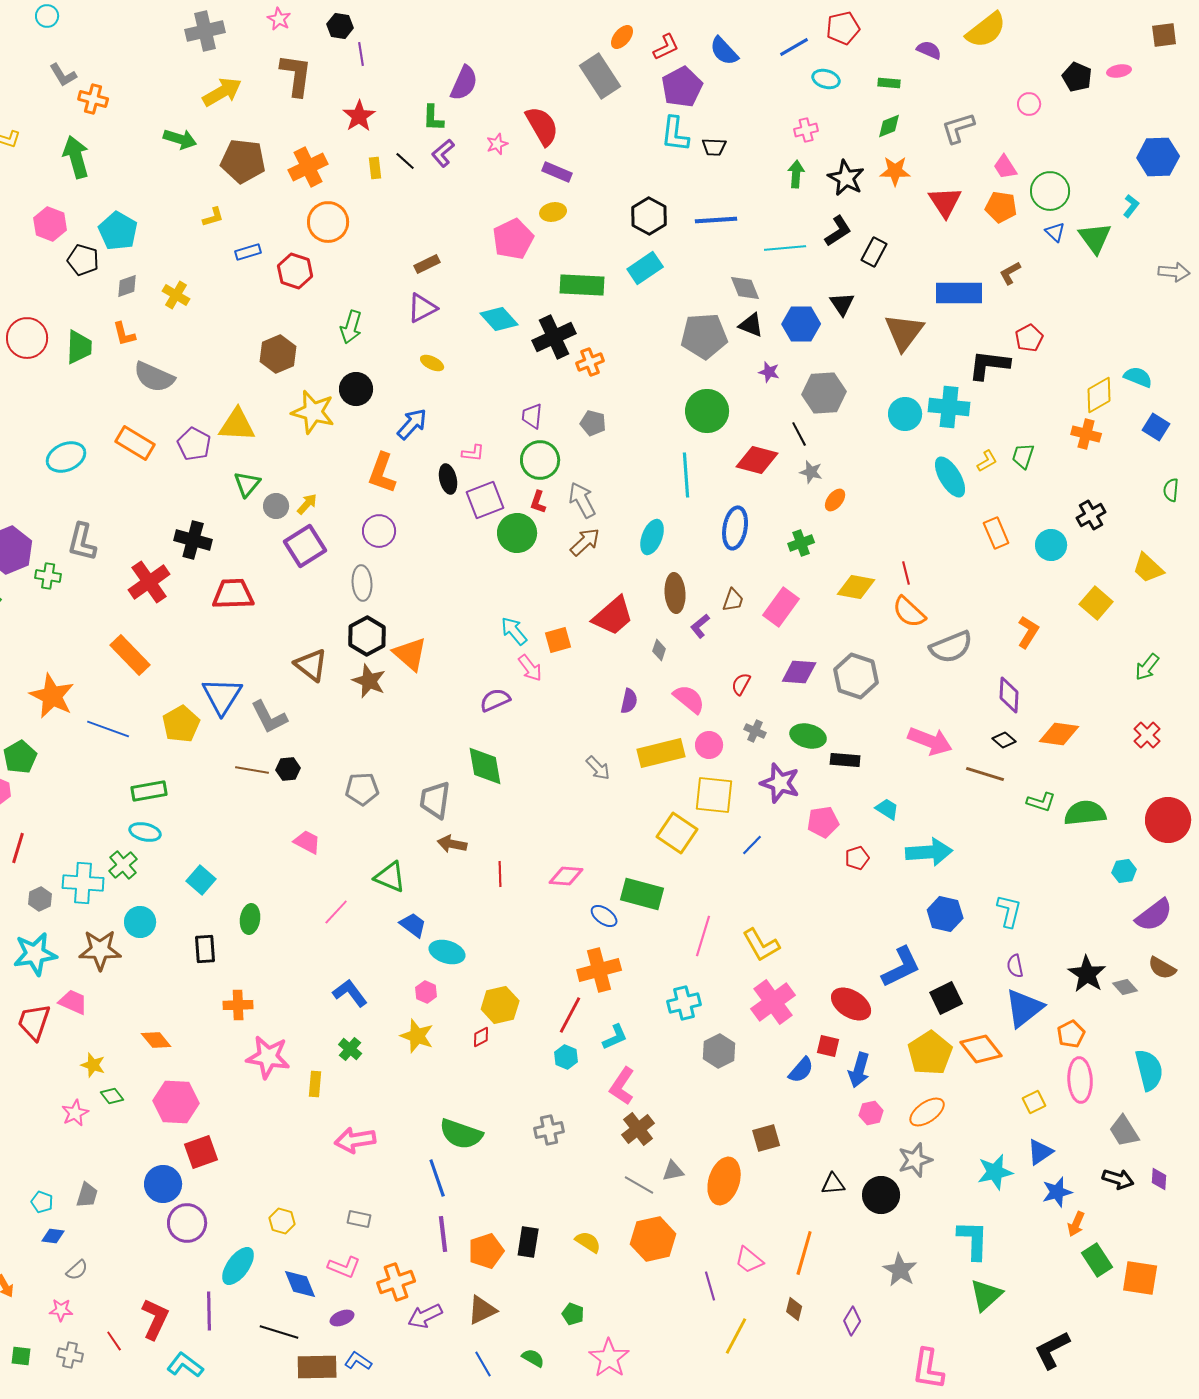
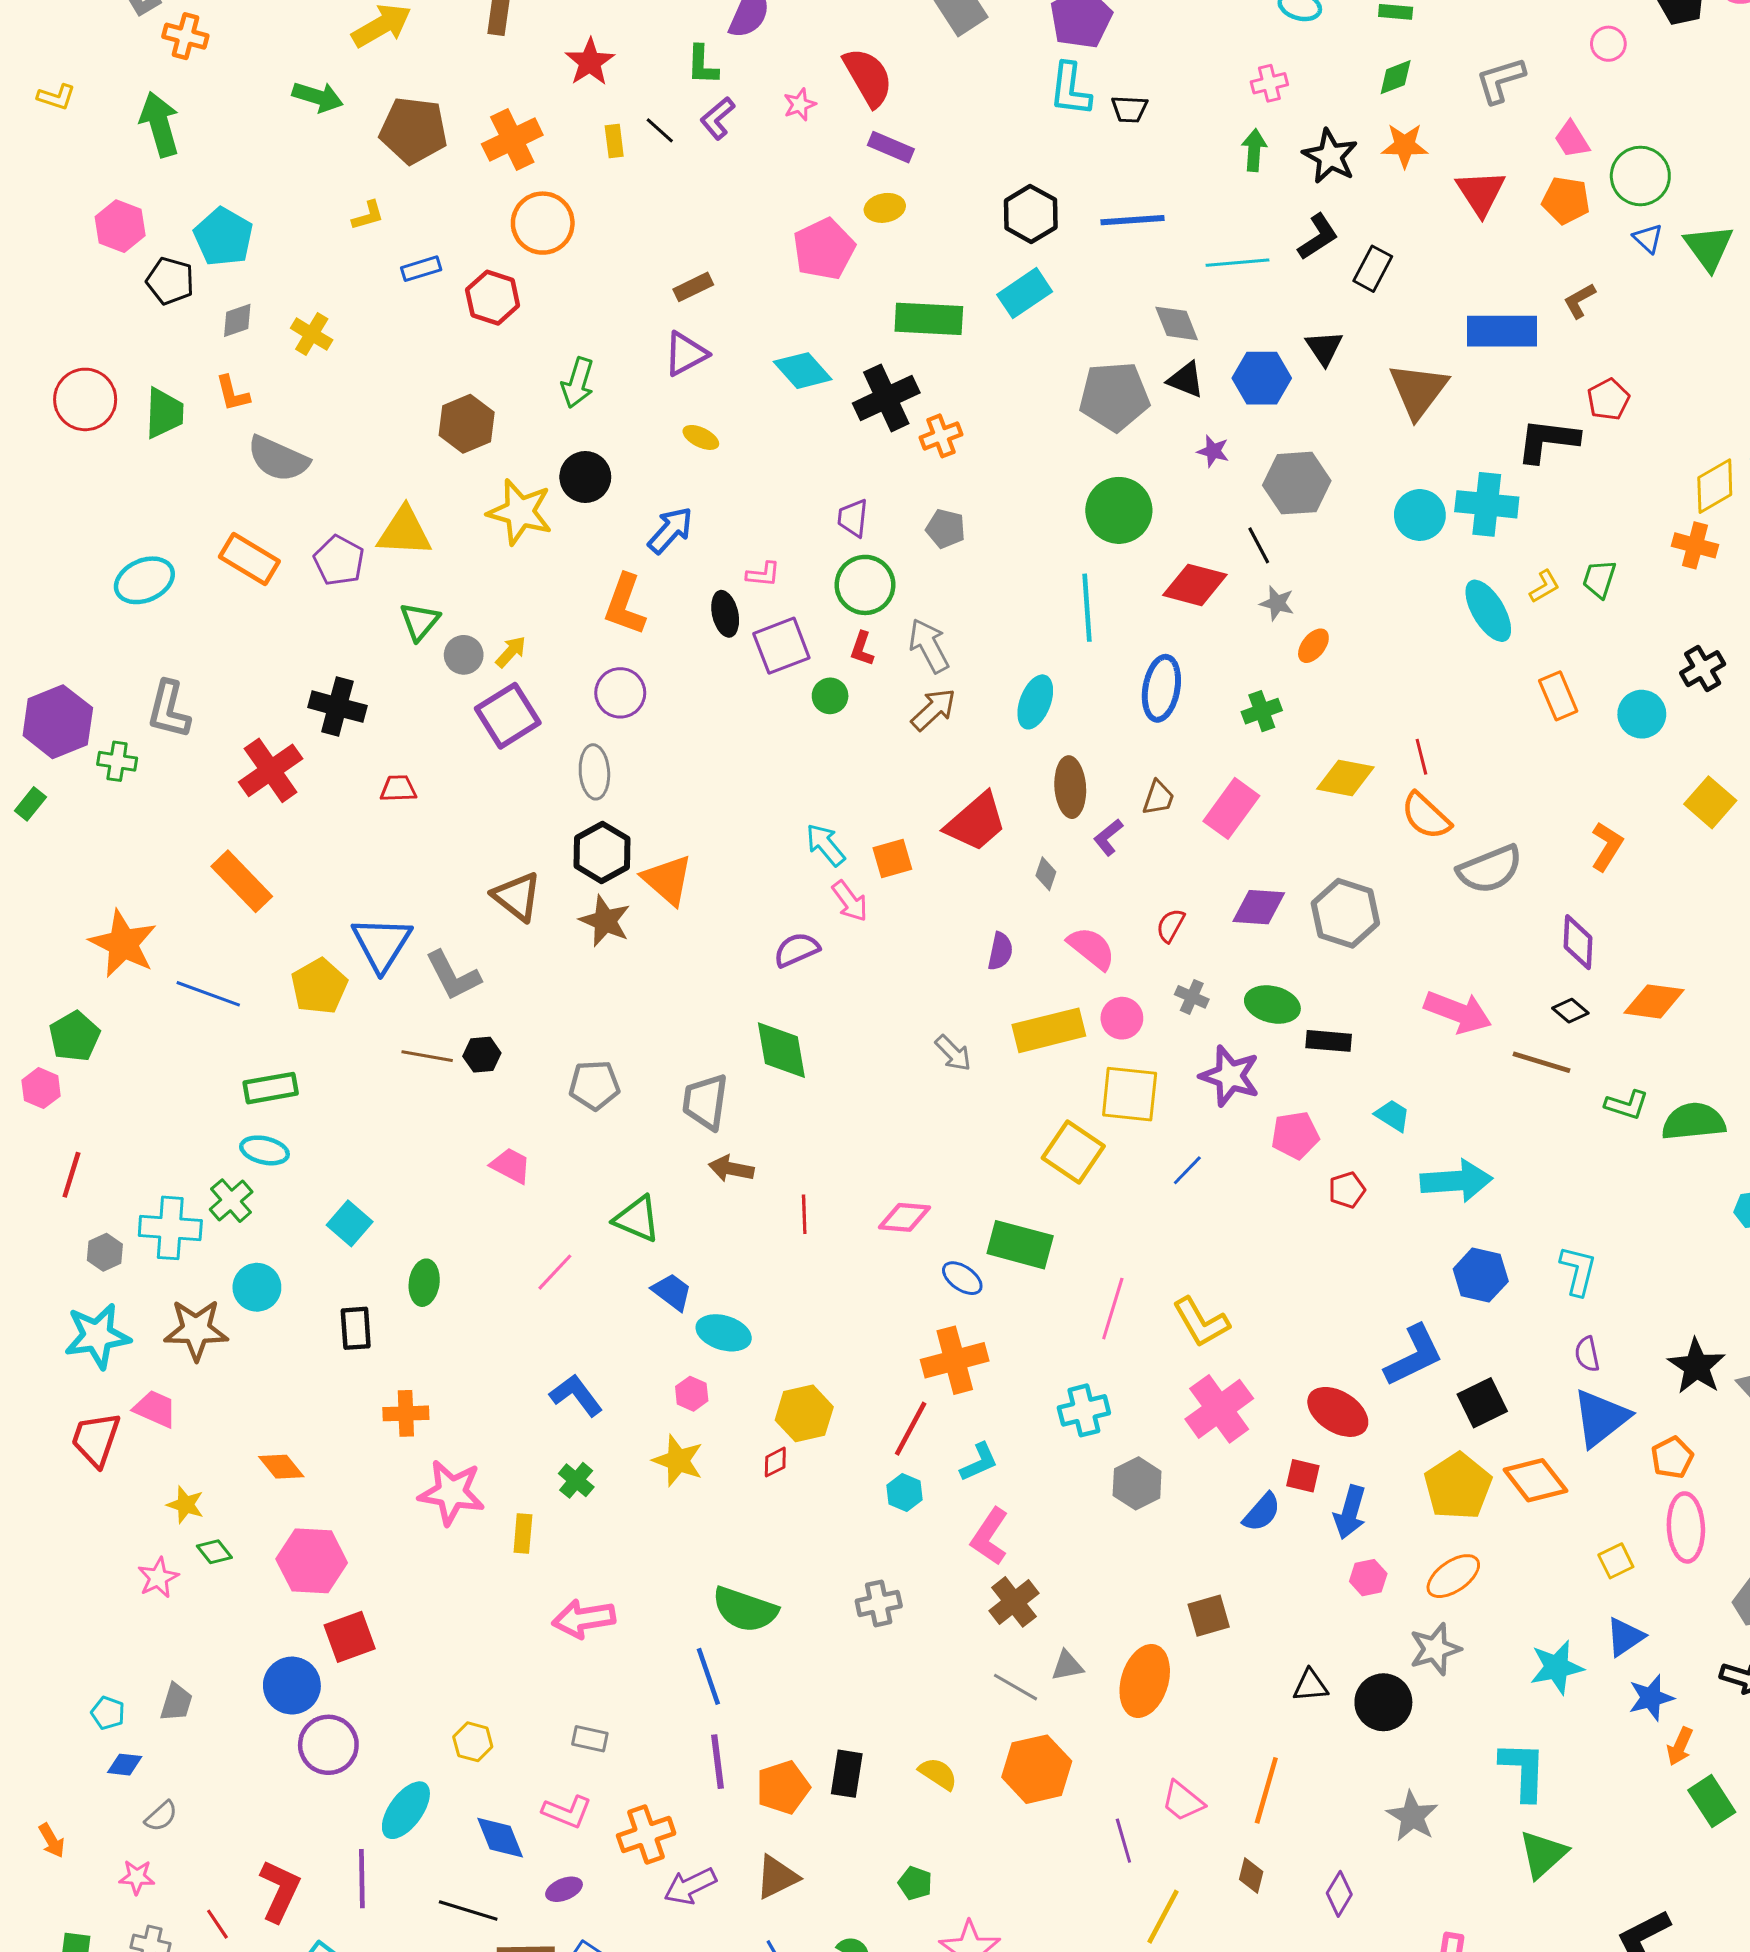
green circle: (517, 533) -> (830, 696), size x0.6
red trapezoid: (233, 594) -> (398, 789), size x0.6

